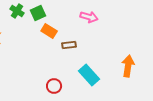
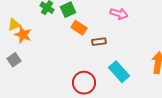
red circle: (54, 86) -> (84, 83), size x1.5

